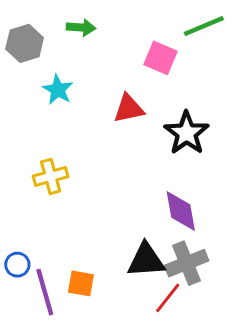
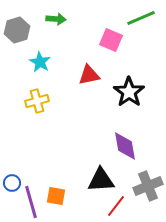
yellow cross: (51, 176) -> (37, 101), moved
gray cross: (187, 263) -> (148, 186), moved

